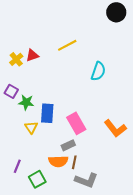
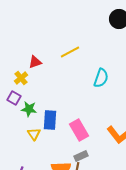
yellow cross: (16, 59) -> (21, 78), moved
gray rectangle: (68, 145) -> (81, 156), moved

